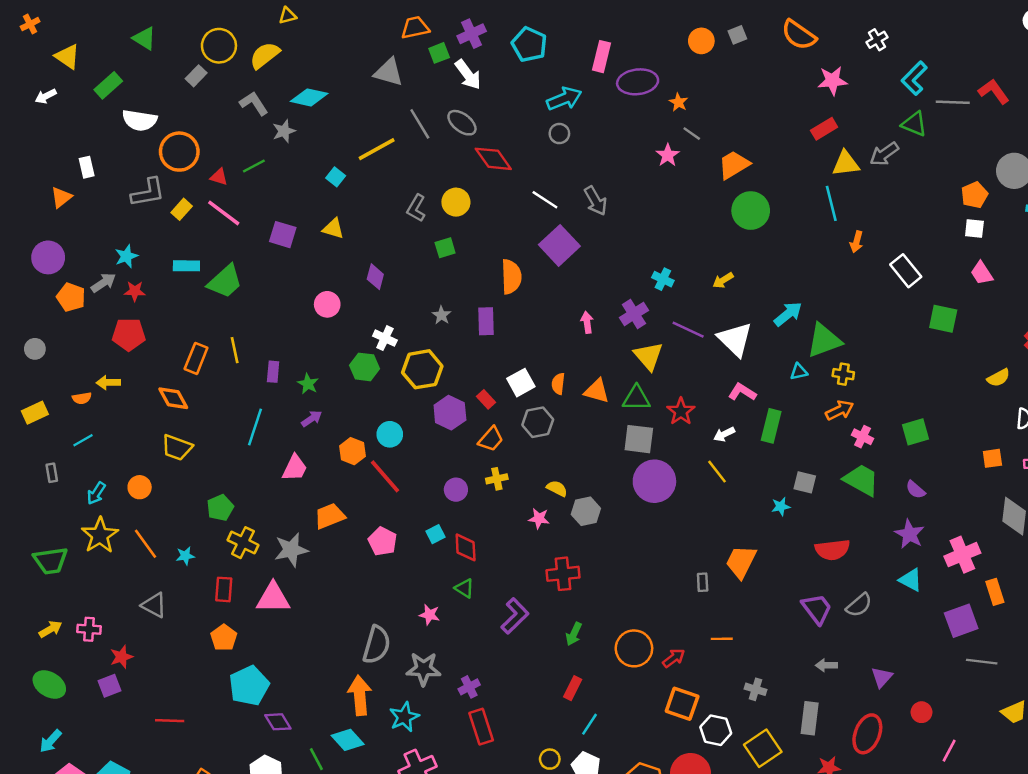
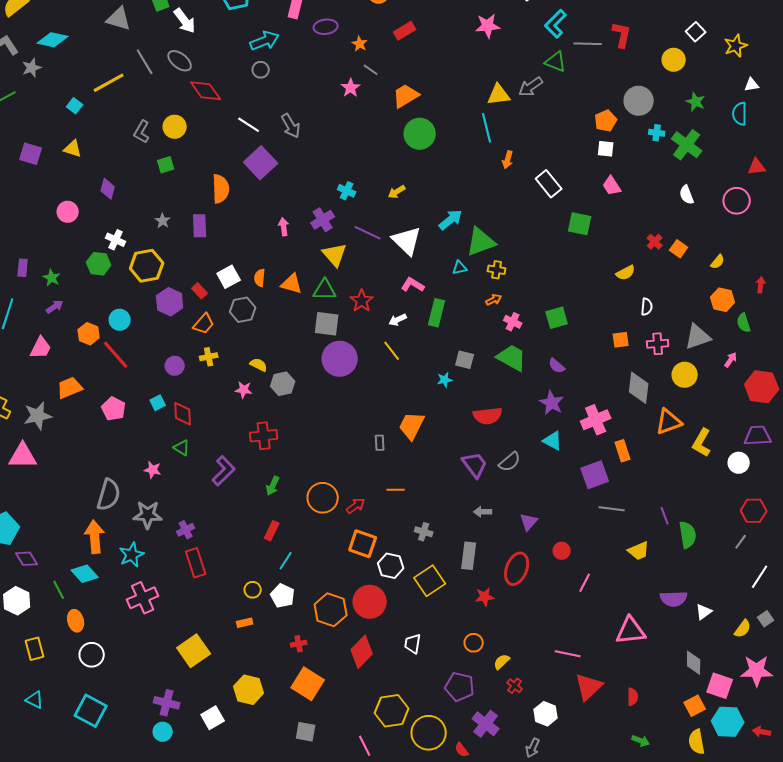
purple ellipse: (638, 82) -> (326, 27), size x0.7
red L-shape: (994, 91) -> (622, 35), turned 48
red rectangle: (824, 129) -> (405, 31), moved
orange arrow: (840, 410) -> (494, 300), size x0.7

